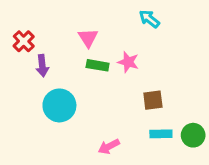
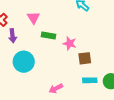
pink triangle: (88, 38) -> (33, 18), moved
pink star: (128, 62) -> (70, 43), moved

